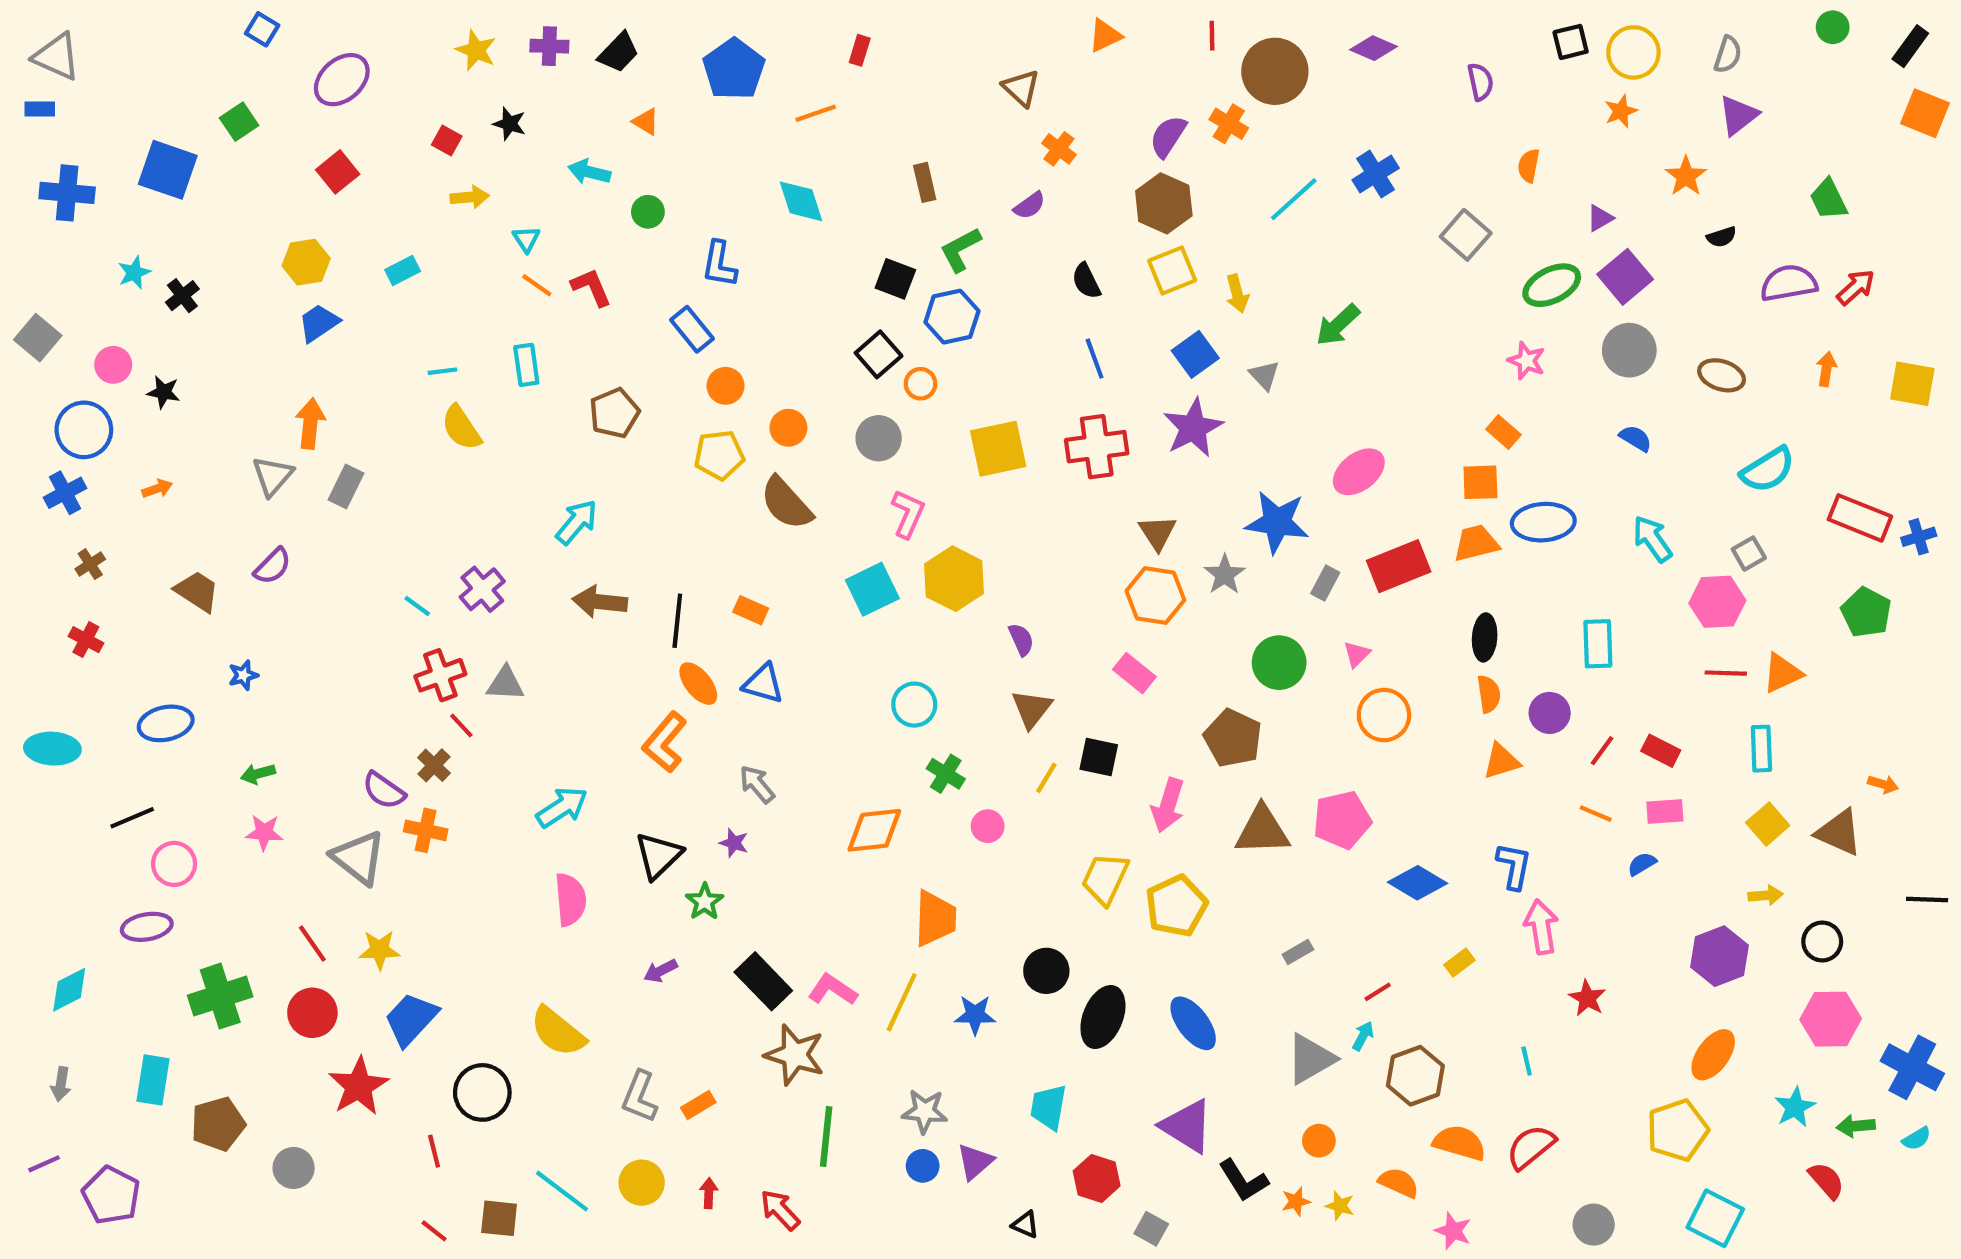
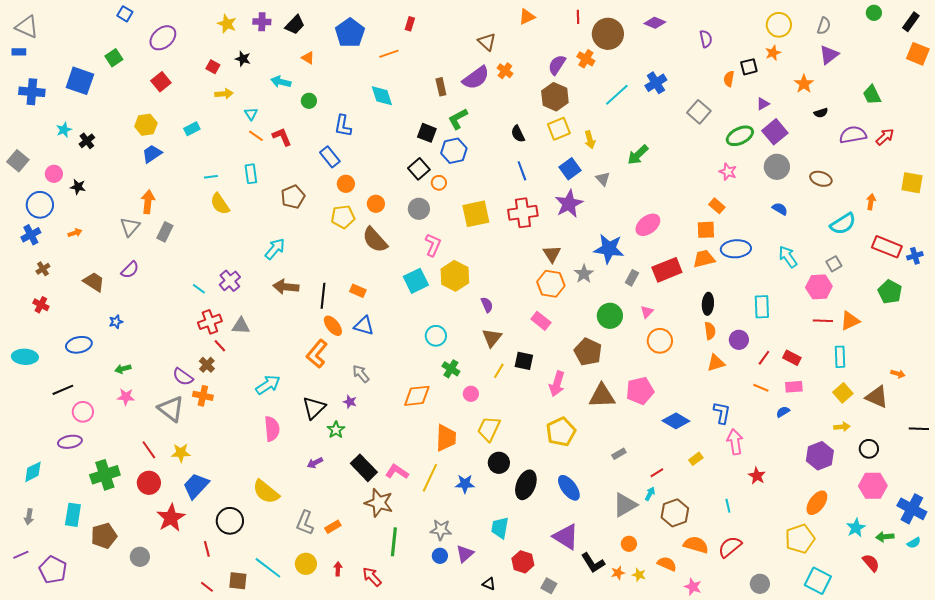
black square: (1571, 42) -> (749, 67), moved
purple semicircle: (1030, 205) -> (476, 78), moved, size x1.8
orange arrow: (1826, 369) -> (871, 202), moved
yellow trapezoid: (1105, 879) -> (489, 429), moved

